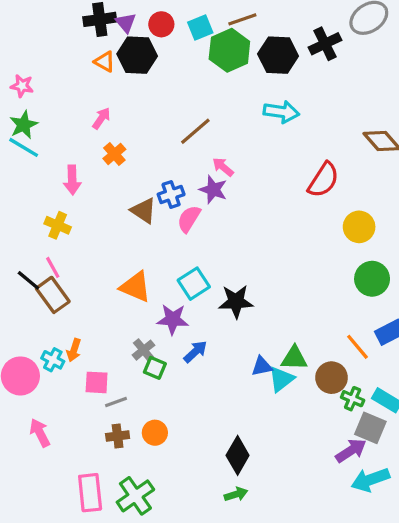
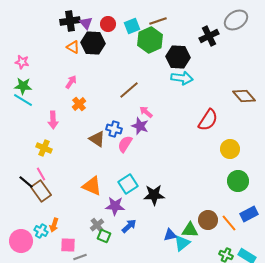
black hexagon: (278, 55) -> (178, 57), moved
green star: (24, 125) -> (23, 86), turned 30
blue cross: (171, 194) -> (114, 129), turned 35
brown circle: (332, 378) -> (208, 220), moved

